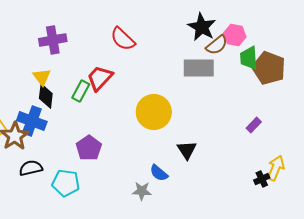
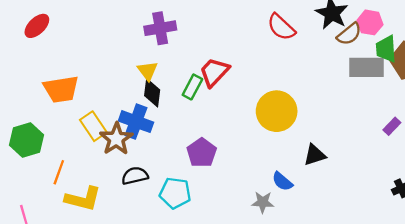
red semicircle: (123, 39) -> (281, 27), moved
gray rectangle: (199, 68) -> (366, 67), moved
black triangle: (187, 150) -> (315, 155), turned 45

